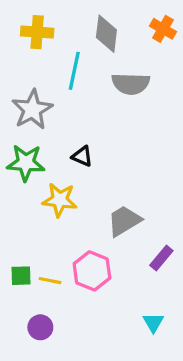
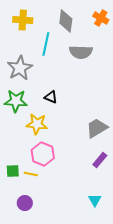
gray trapezoid: (124, 221) -> (97, 128), moved
pink hexagon: (92, 271) -> (43, 154), moved

